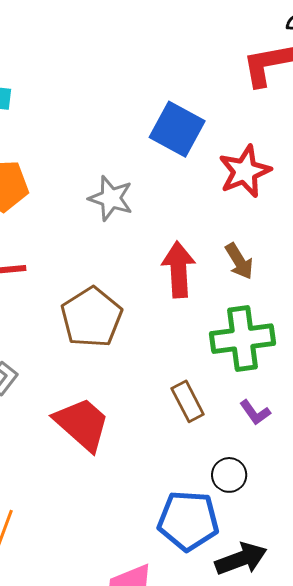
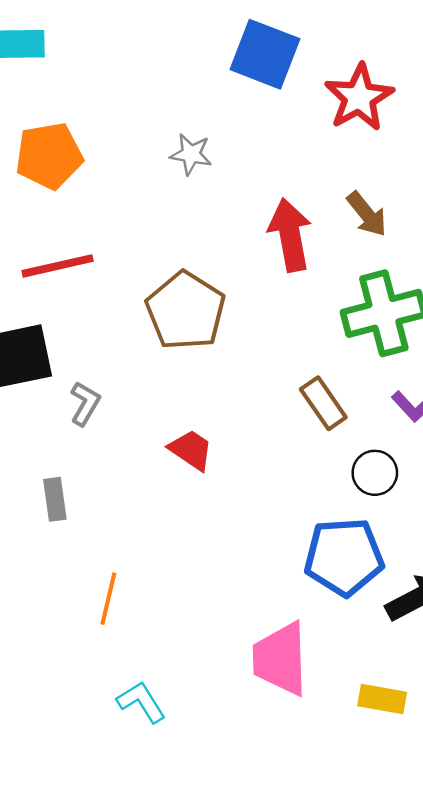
gray star: (111, 198) -> (191, 154), size x0.7
red trapezoid: (82, 424) -> (191, 450), size x0.6
black circle: (229, 475) -> (375, 473), moved

